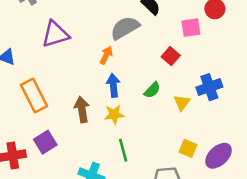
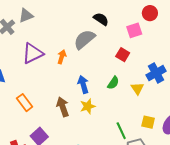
orange arrow: (106, 55) -> (62, 57), moved
orange rectangle: (34, 96) -> (25, 103), size x0.7
green line: (123, 150) -> (121, 131), moved

